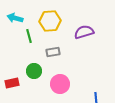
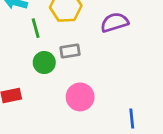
green circle: (34, 71) -> (44, 63), moved

